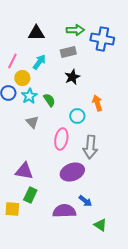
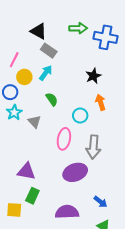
black triangle: (36, 33) -> (39, 31), turned 30
gray rectangle: (68, 52) -> (49, 51), moved, turned 49
cyan arrow: (39, 62) -> (46, 73), moved
black star: (72, 77) -> (93, 76), moved
cyan star: (29, 96) -> (14, 112), moved
blue arrow: (85, 201) -> (100, 202), moved

